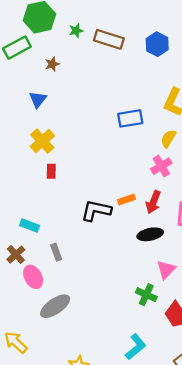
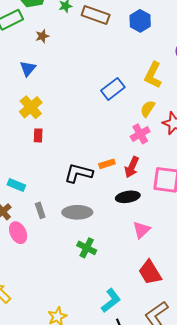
blue rectangle: (130, 118) -> (113, 89), turned -30
green cross: (146, 295) -> (87, 248), moved
gray ellipse: (55, 306) -> (77, 212), moved, turned 32

